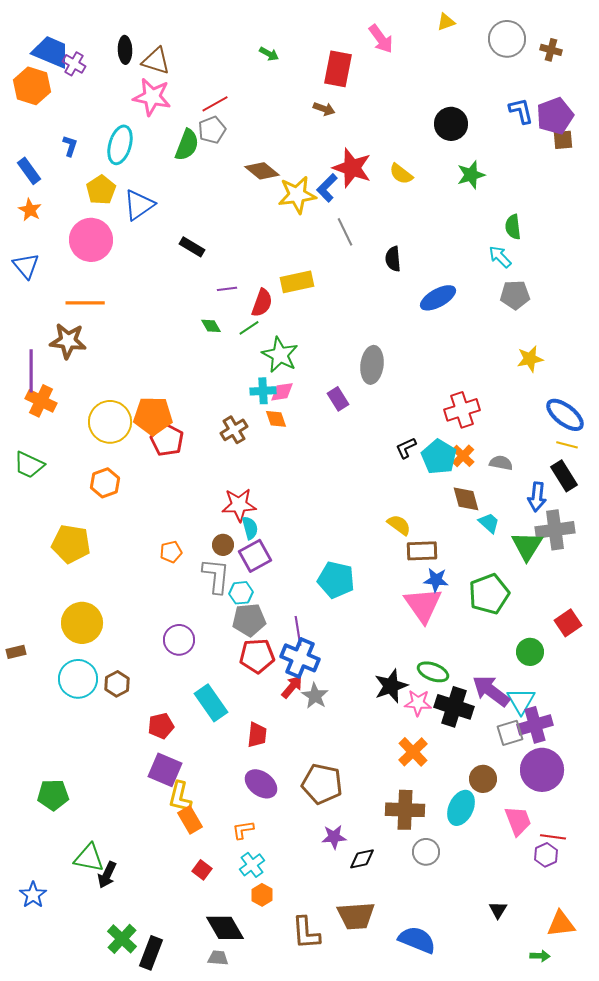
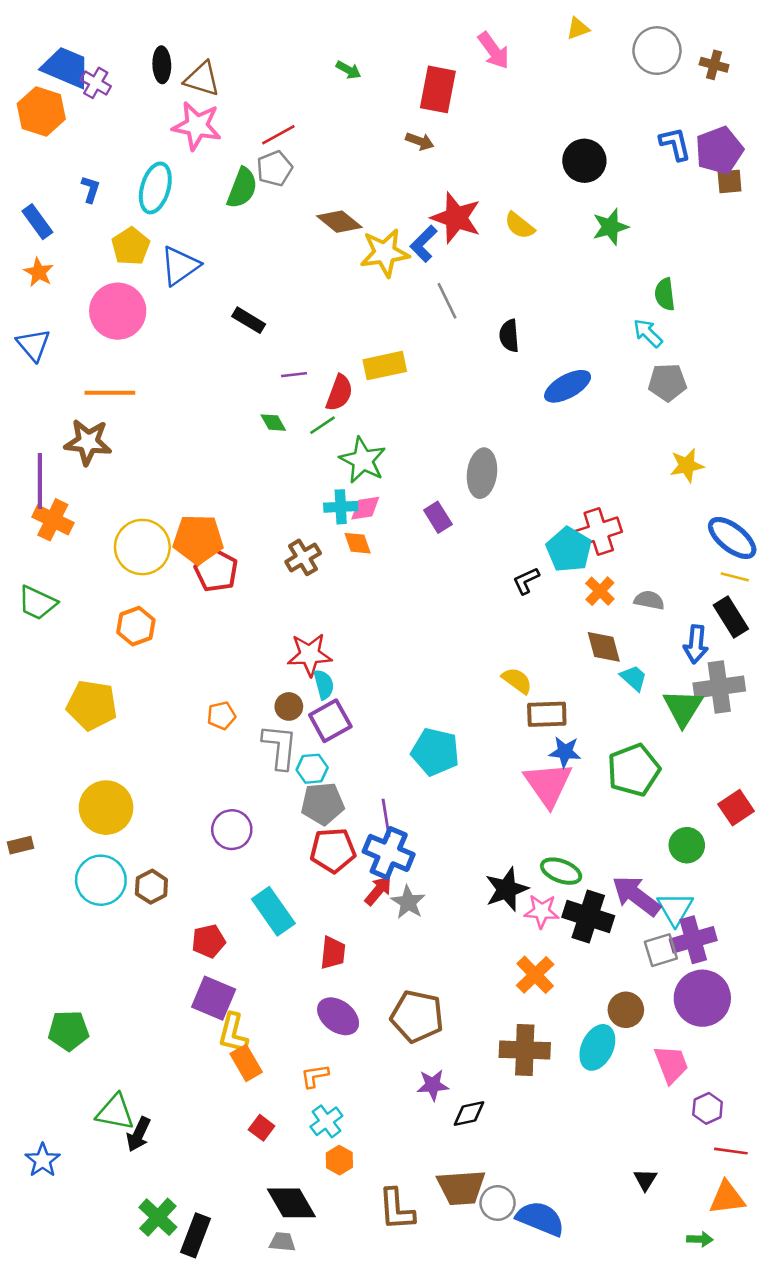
cyan pentagon: (439, 457) -> (569, 550), moved
red line: (553, 837) -> (731, 1151), moved
gray circle: (426, 852) -> (498, 1203), moved

